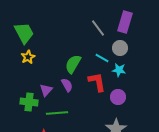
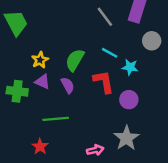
gray circle: (120, 48) -> (152, 41), moved
yellow star: (28, 57) -> (40, 60), moved
purple triangle: (46, 90) -> (42, 82), moved, turned -48
green cross: (29, 102) -> (17, 91), moved

